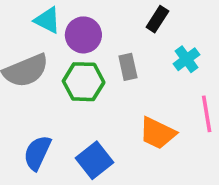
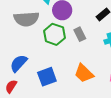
gray rectangle: (128, 67) -> (80, 34), turned -32

